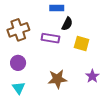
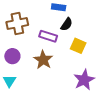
purple star: (92, 76) -> (84, 80), size x1.5
brown star: (57, 79) -> (43, 60), moved, turned 30

